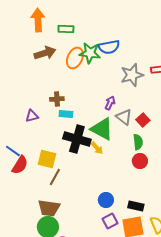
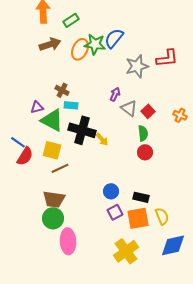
green rectangle: (66, 29) -> (71, 20), turned -35
blue semicircle: (109, 47) -> (114, 38), turned 140
brown cross: (57, 99) -> (62, 90), turned 32
green triangle: (102, 129) -> (52, 120), moved
brown line: (55, 177) -> (60, 168), turned 36

